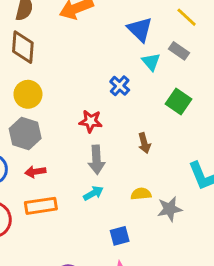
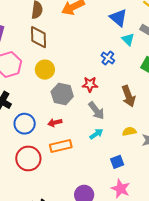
gray hexagon: (25, 133) -> (62, 94), moved
brown arrow: (144, 143) -> (128, 96), size x1.5
gray arrow: (96, 160) -> (96, 111), turned -30

